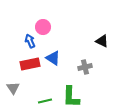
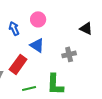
pink circle: (43, 27) -> (38, 19), moved
red rectangle: (30, 64) -> (18, 64), moved, turned -42

